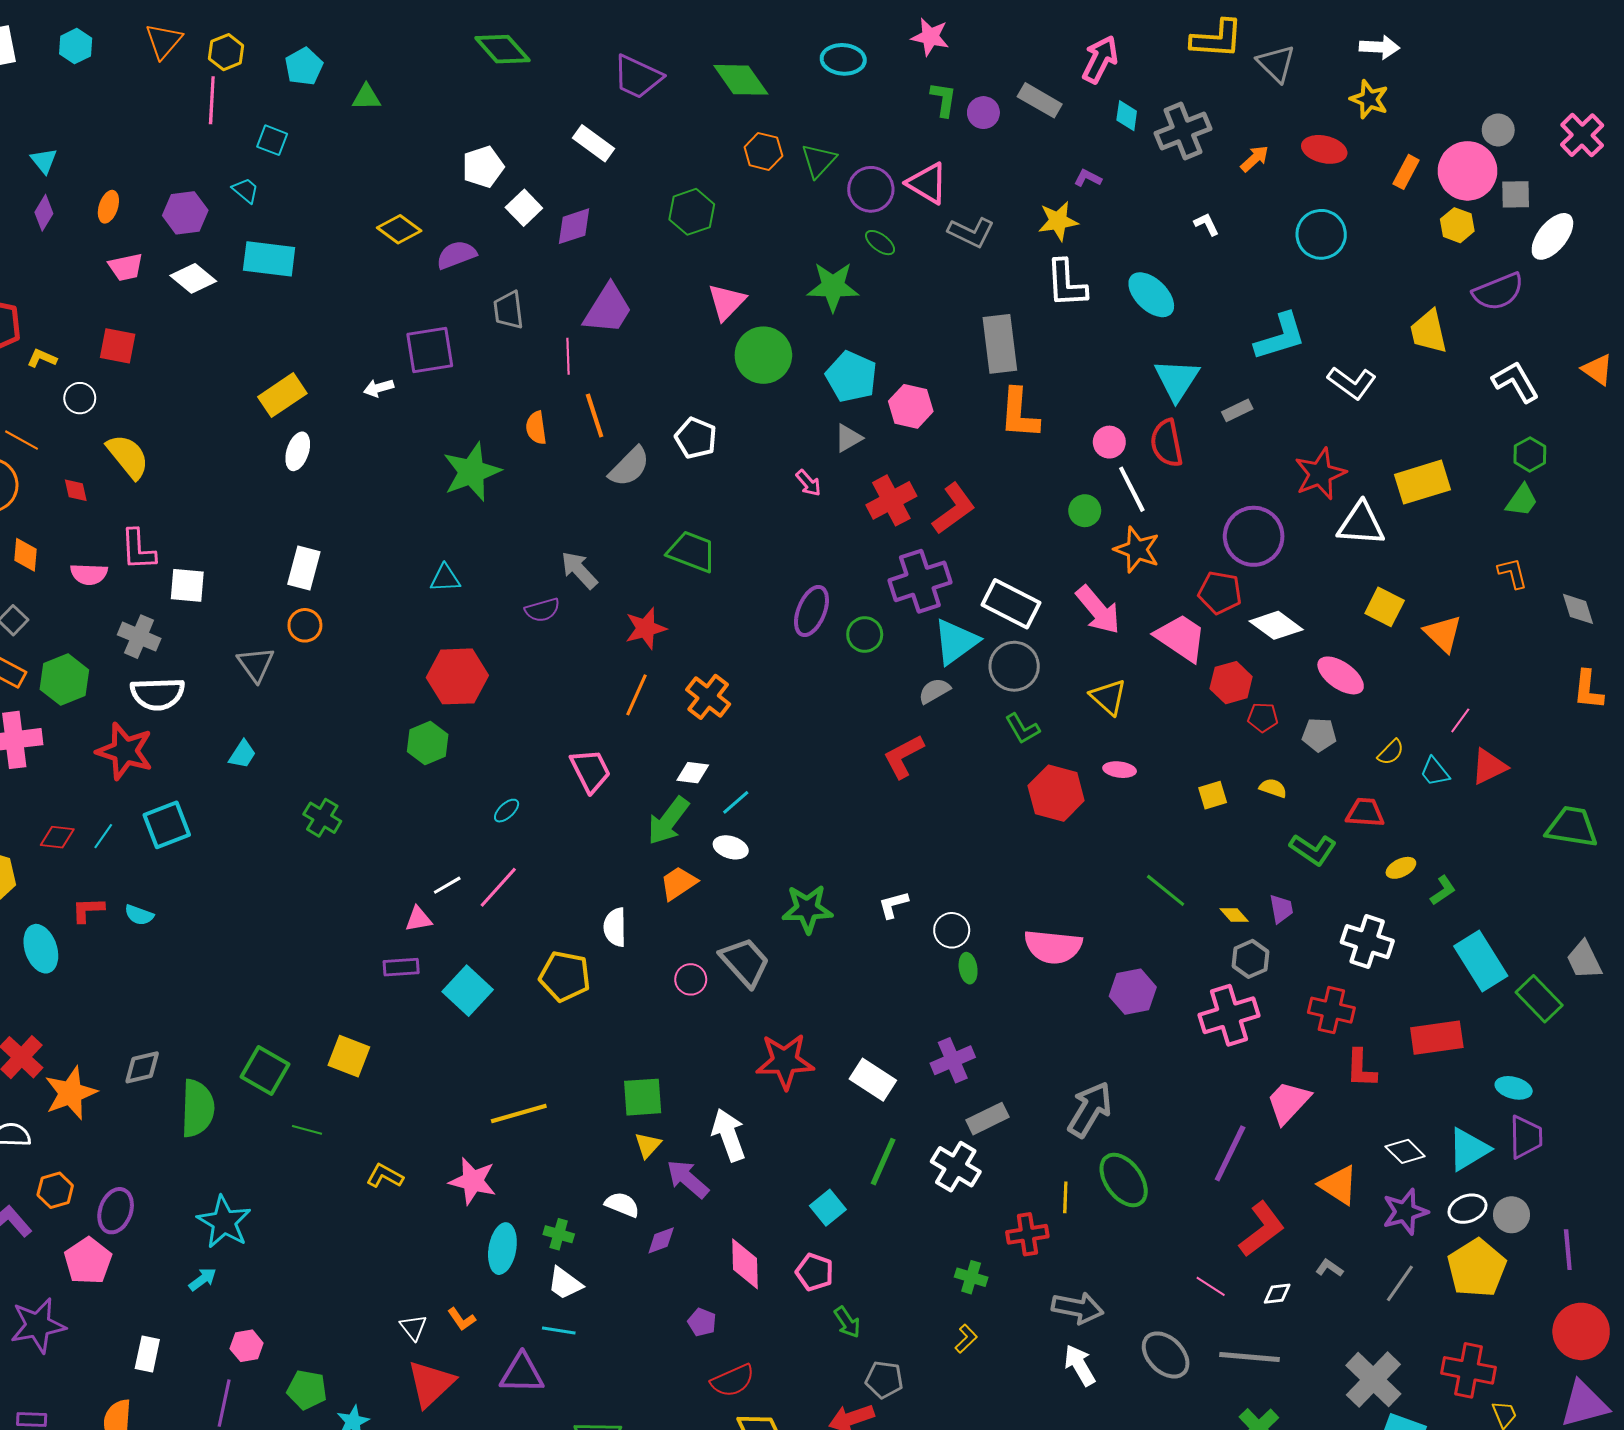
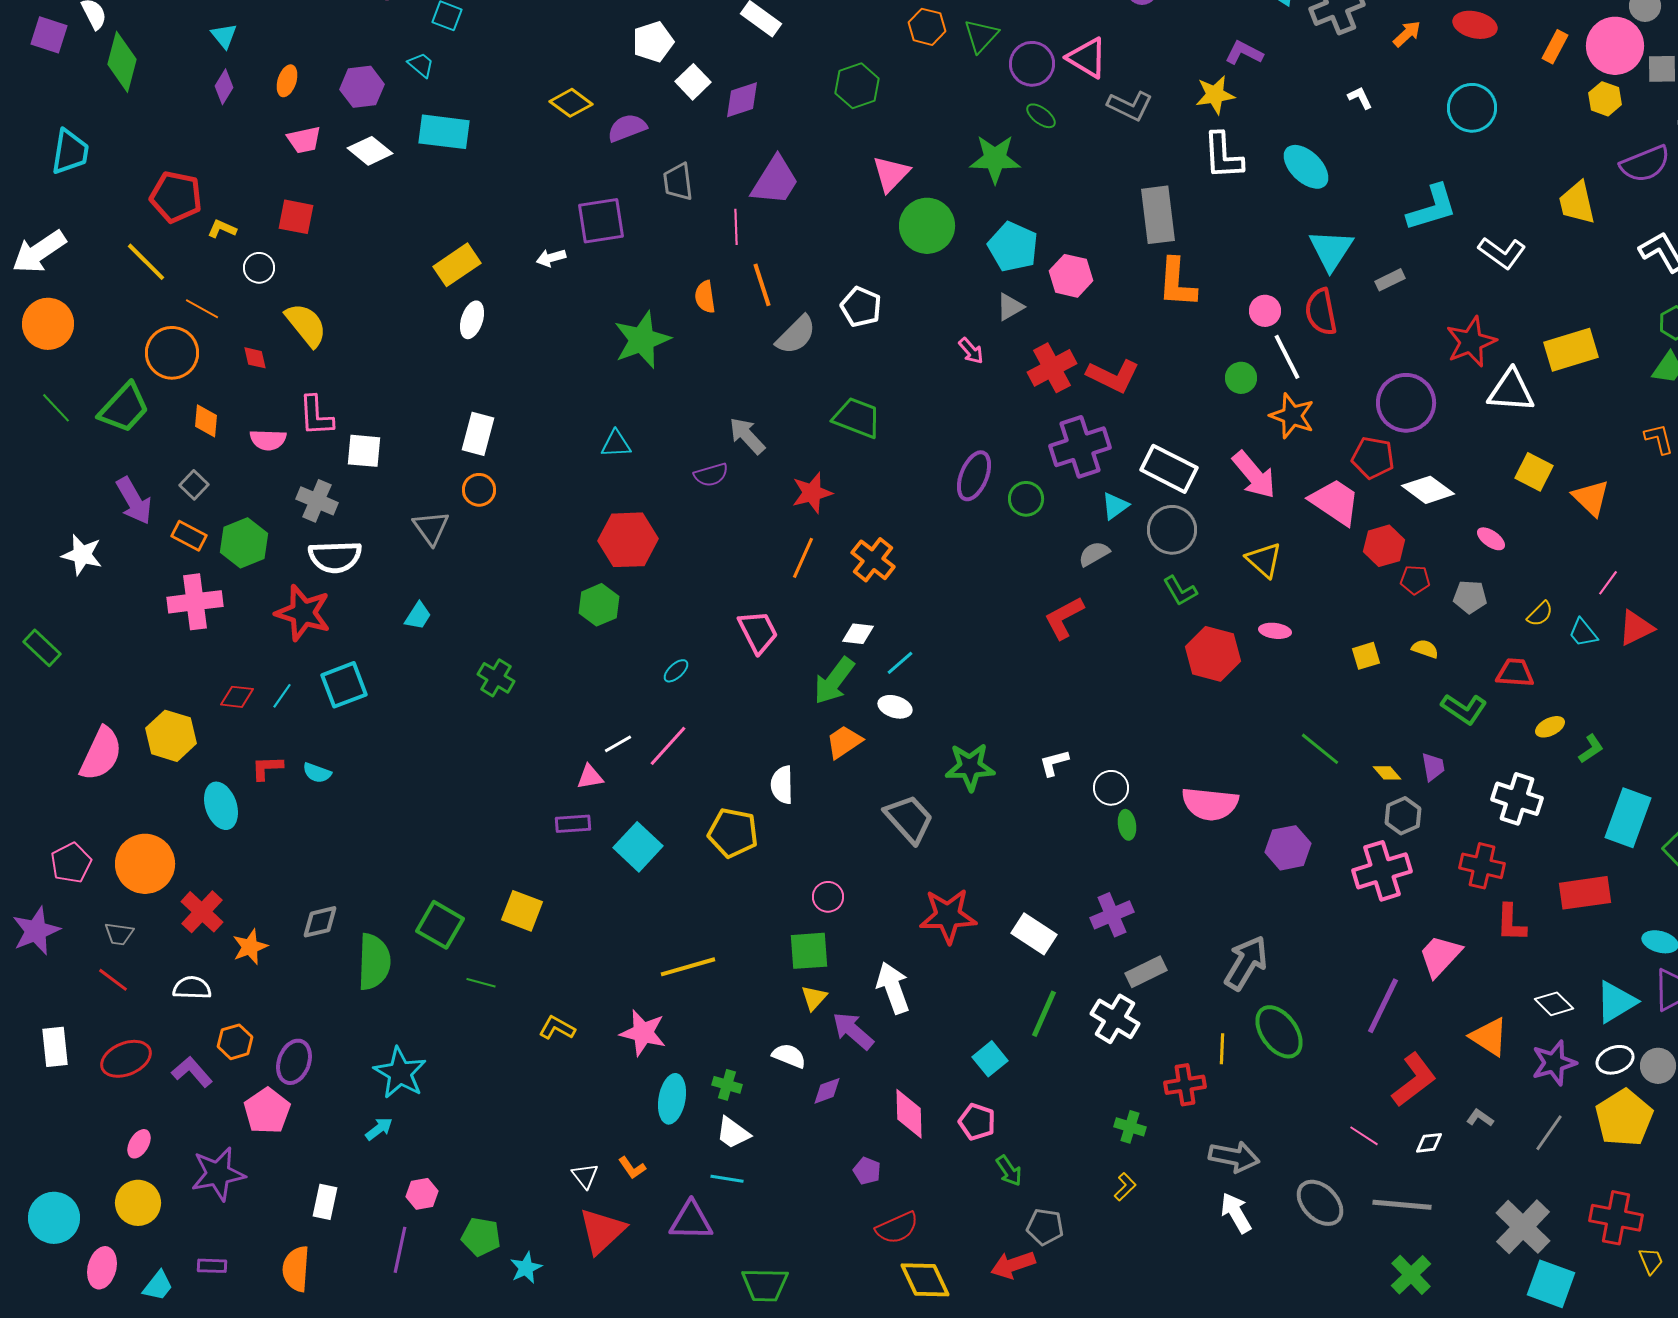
purple L-shape: (1088, 178) -> (1244, 53), size x1.4
red L-shape: (954, 509) -> (1113, 376), turned 62
cyan triangle: (956, 642) -> (1115, 506), size x0.6
pink ellipse: (1341, 675) -> (1491, 539), size x0.6
cyan rectangle: (1481, 961) -> (1628, 818), turned 52
pink circle: (691, 979) -> (828, 897), moved
orange star: (71, 1093) -> (250, 947), size x0.7

